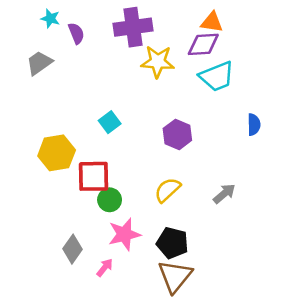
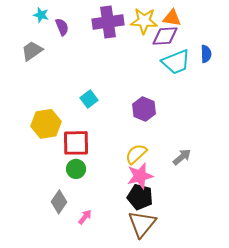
yellow star: (158, 62) -> (144, 21), moved
blue semicircle: (254, 125) -> (206, 54), moved
green circle: (110, 200) -> (76, 169), moved
pink star: (124, 234) -> (140, 176), moved

